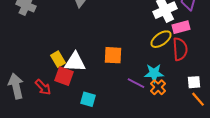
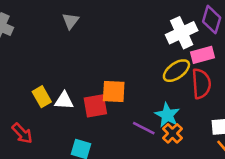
white triangle: (75, 62) -> (64, 101), size x0.7
cyan star: (154, 73) -> (167, 115), turned 30
red square: (64, 76) -> (95, 106), moved, turned -30

